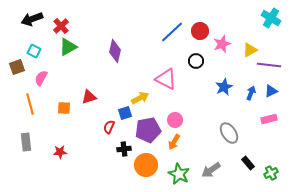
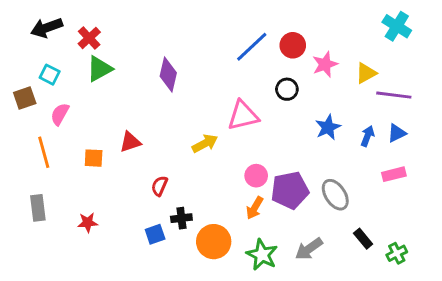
pink triangle: (166, 79) -> (243, 116), turned -40
blue square: (125, 113) -> (155, 234), moved
purple pentagon: (148, 130) -> (290, 190), moved

